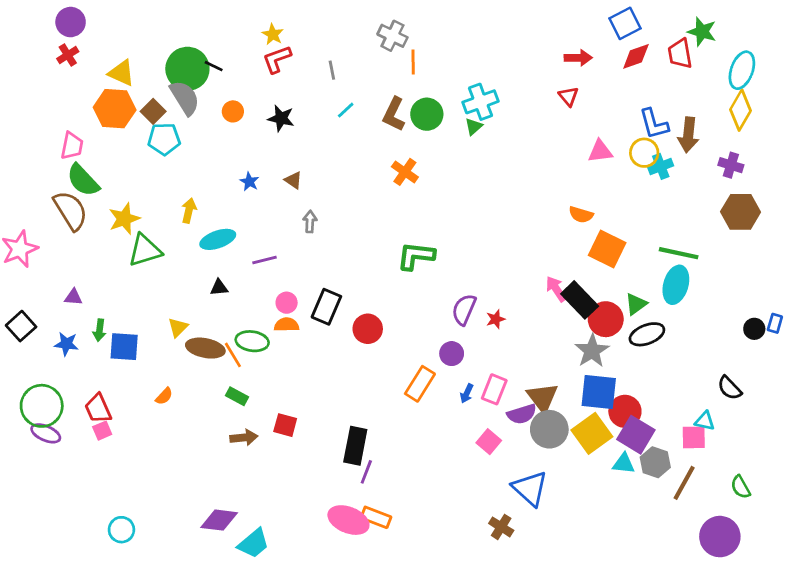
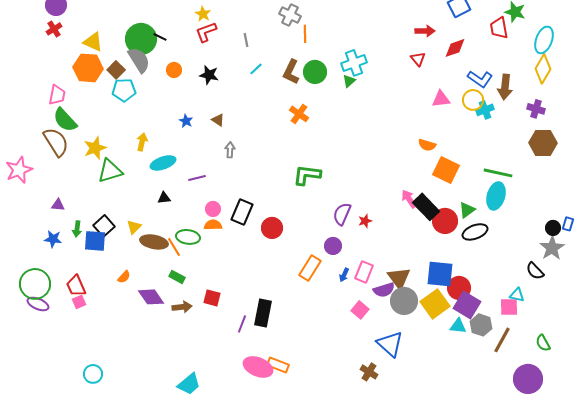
red diamond: (636, 56) -> (455, 48), moved
blue L-shape: (654, 124) -> (480, 79), turned -40
black square: (21, 326) -> (104, 226), moved
gray star: (592, 351) -> (552, 248), moved
purple line: (366, 472) -> (242, 324), moved
purple diamond: (219, 520) -> (151, 297), moved, turned 48

